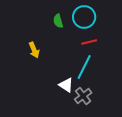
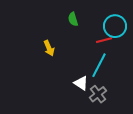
cyan circle: (84, 17) -> (115, 26), moved

